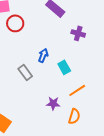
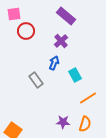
purple cross: (78, 33) -> (61, 41), moved, turned 32
purple star: (53, 103) -> (63, 122), moved

